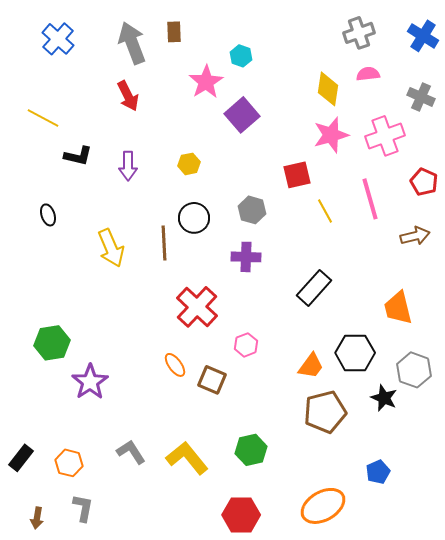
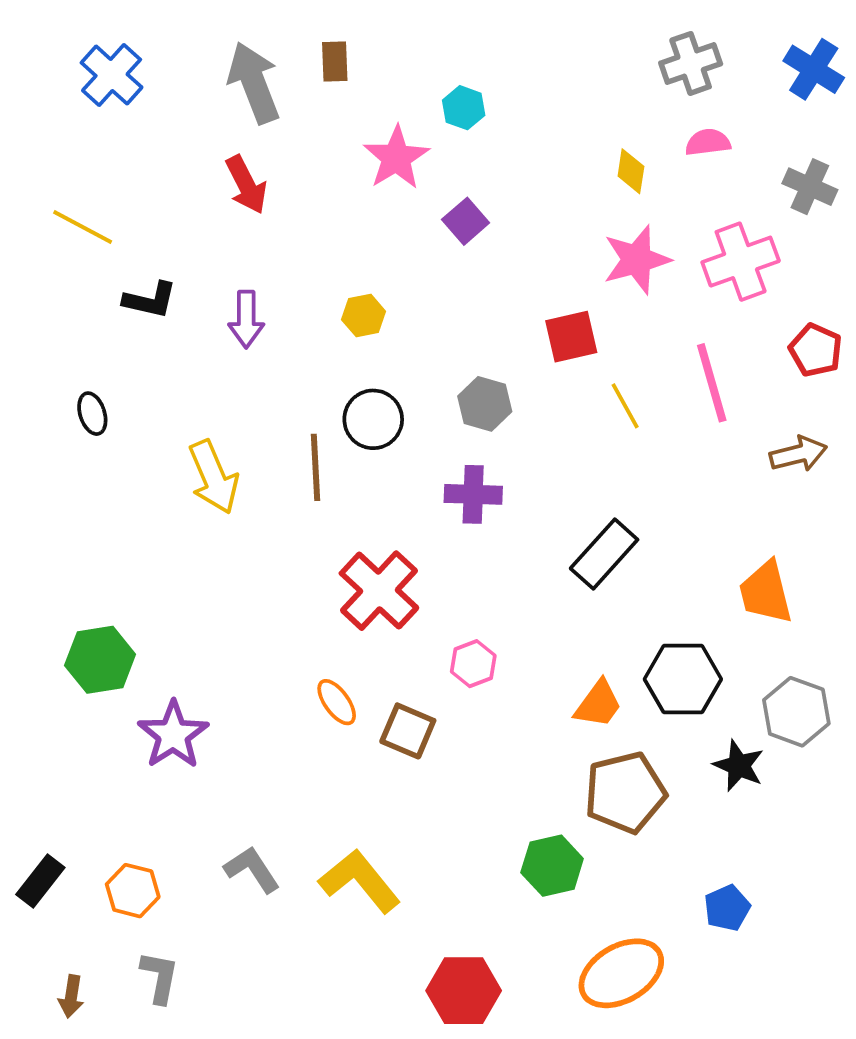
yellow diamond: (328, 89) -> (631, 171), size x0.7
purple square: (242, 115) -> (466, 221), size x0.7
green hexagon: (251, 450) -> (552, 866), moved

